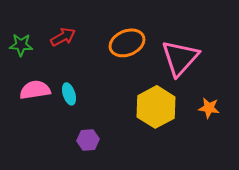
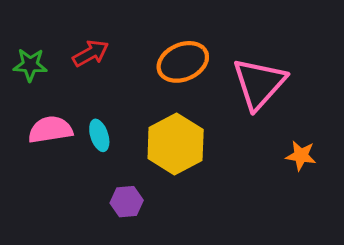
yellow hexagon: (156, 107) -> (176, 144), moved

